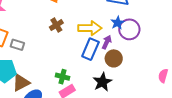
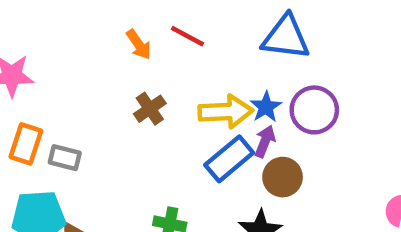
blue star: (118, 23) -> (266, 107), moved
blue rectangle: (90, 49) -> (229, 159), turned 30

